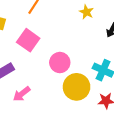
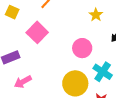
pink circle: (60, 63) -> (82, 48), moved

